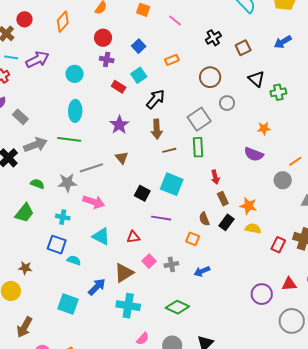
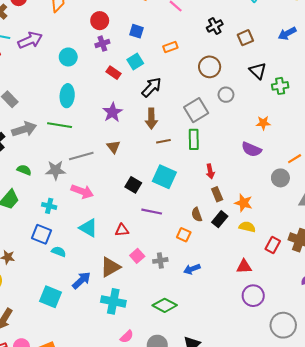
blue square: (139, 46) -> (137, 31), turned -32
purple cross: (107, 60) -> (102, 44), turned -32
red triangle: (289, 284) -> (244, 267), moved

